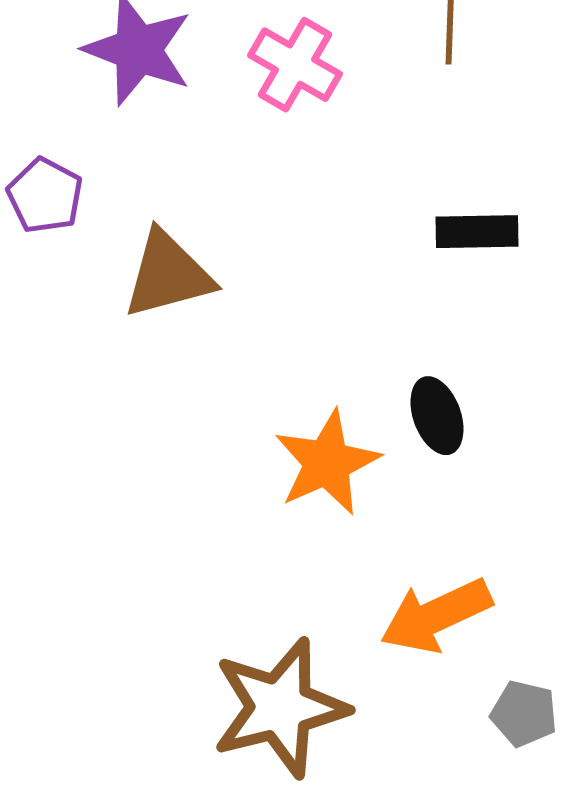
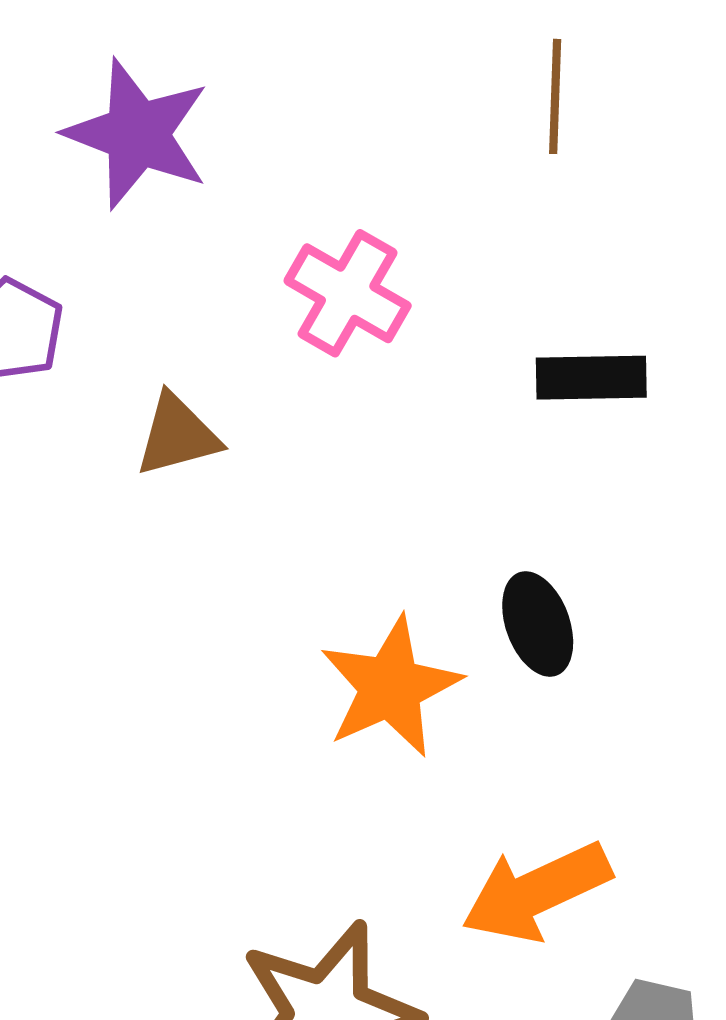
pink cross: (295, 65) -> (348, 293), moved
brown triangle: (168, 275) -> (177, 435), size x0.7

